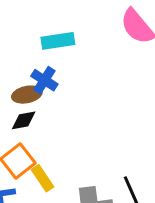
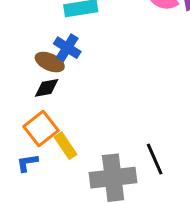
brown ellipse: (27, 95) -> (50, 62), turned 36

